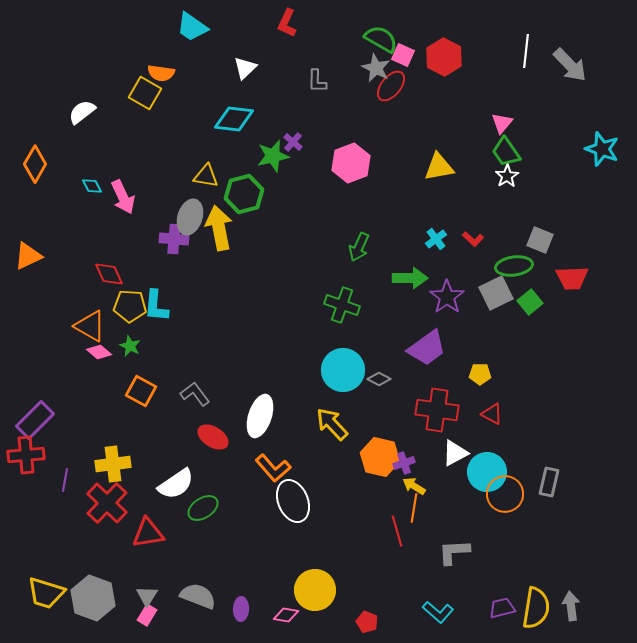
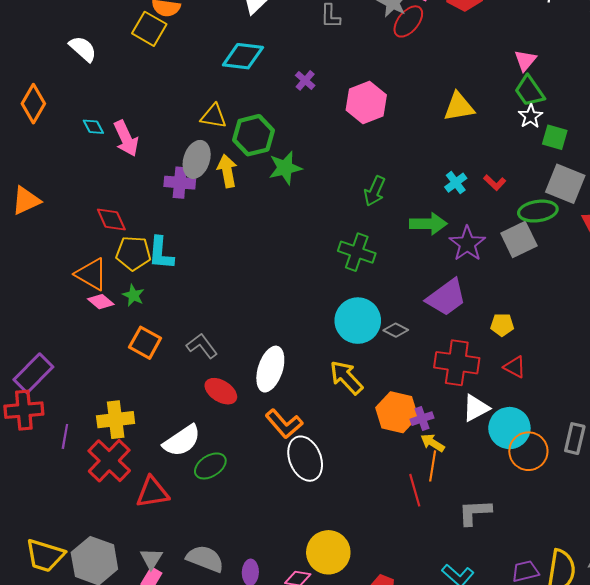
white semicircle: (82, 112) -> (83, 49), turned 80
green star: (273, 156) -> (285, 168), moved
yellow arrow: (219, 228) -> (227, 171), size x0.7
gray square: (540, 240) -> (565, 184), size x1.4
green square: (530, 302) -> (555, 137), moved, turned -35

